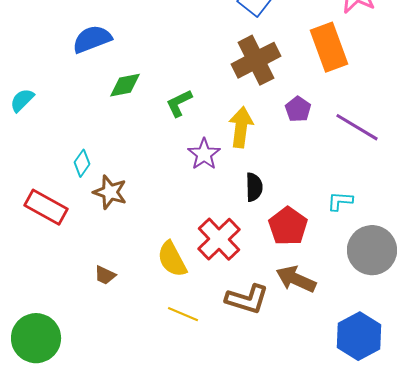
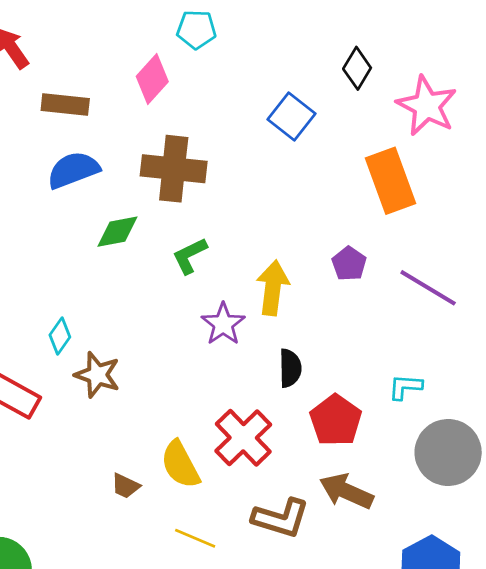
brown cross: (256, 60) -> (174, 169), moved, turned 33
brown trapezoid: (105, 275) -> (125, 486), moved

